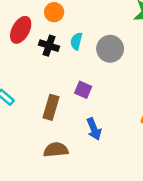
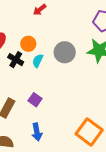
orange circle: (54, 12) -> (28, 44), moved
gray circle: (110, 49) -> (65, 52), moved

